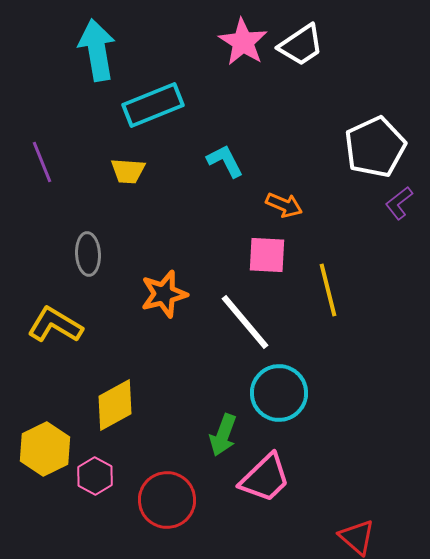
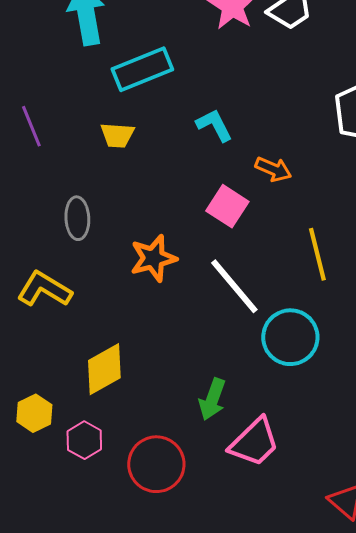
pink square: (267, 255) -> (227, 206), moved, turned 30
cyan circle: (279, 393) -> (290, 337), moved
yellow hexagon: (45, 449) -> (34, 413), size x0.7

